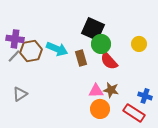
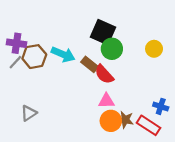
brown rectangle: (81, 58) -> (90, 64), turned -35
red semicircle: (109, 61) -> (104, 74), moved
brown star: (111, 90) -> (125, 120), moved
gray triangle: (20, 94) -> (29, 113), moved

